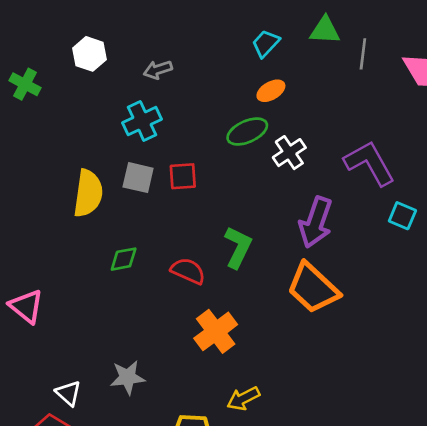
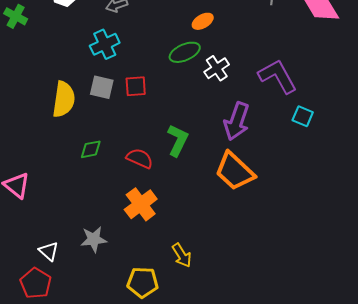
orange cross: (216, 331) -> (141, 204), moved
yellow arrow: (243, 398) -> (182, 255), turned -95

